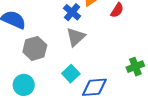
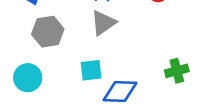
cyan square: (71, 74) -> (91, 70), turned 30

